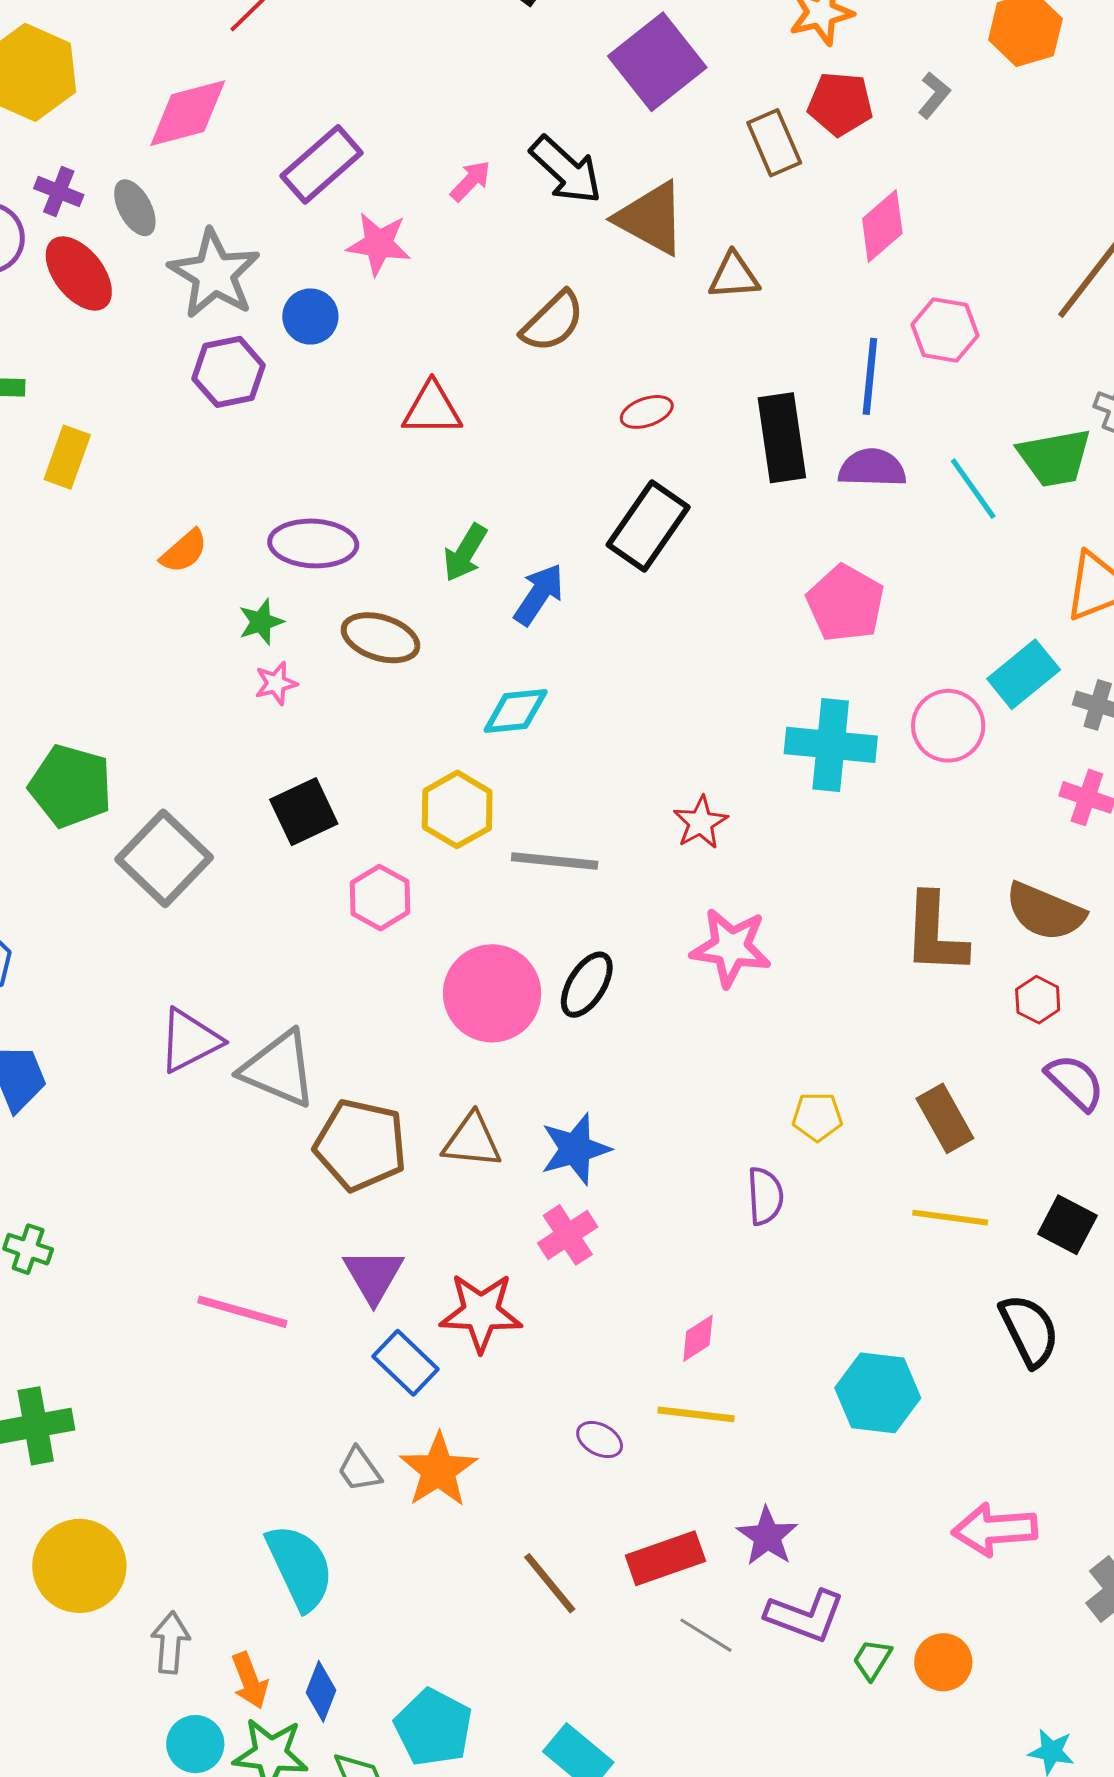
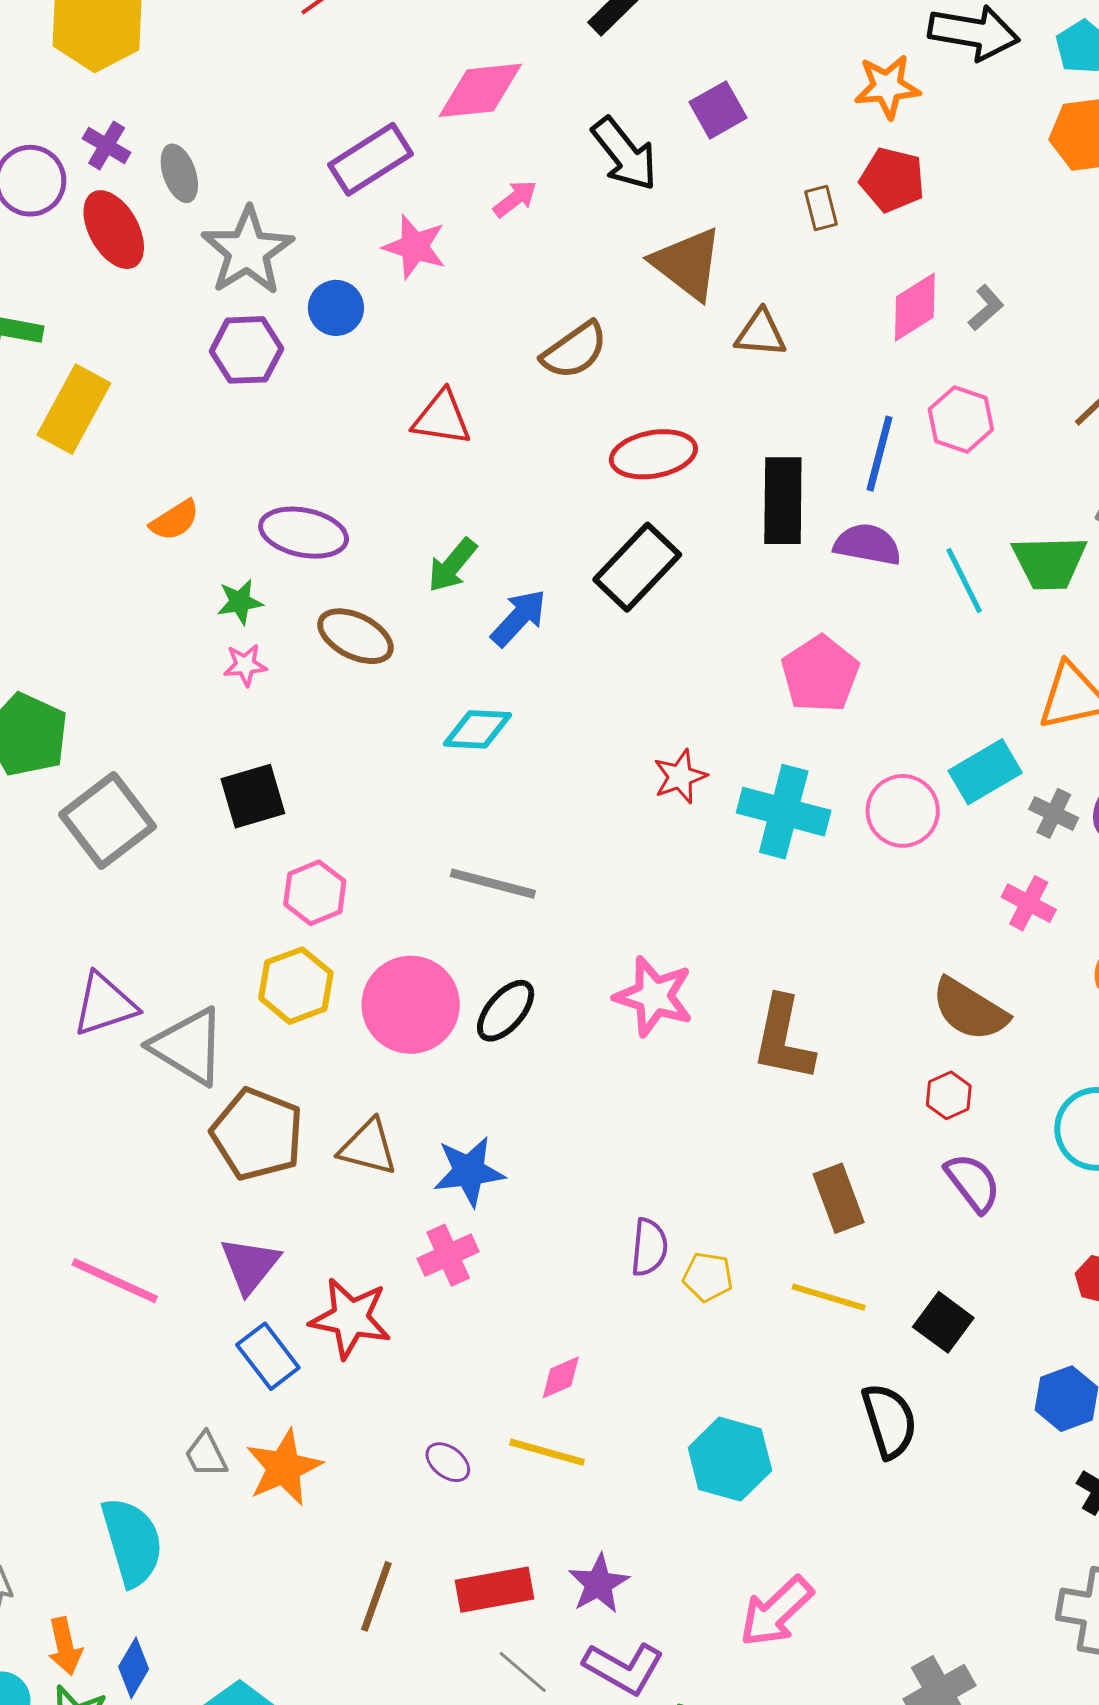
purple square: (657, 62) -> (718, 110), size x0.6
gray L-shape: (934, 95) -> (986, 308), moved
pink diamond: (188, 113) -> (480, 90), moved
brown rectangle: (774, 143) -> (821, 208), size x0.7
black arrow: (566, 170) -> (625, 154), moved
red ellipse: (647, 412) -> (653, 454), size x1.6
yellow rectangle: (67, 457) -> (74, 409), size x1.4
yellow hexagon: (457, 809) -> (296, 986), moved
red star: (701, 822) -> (680, 777), moved
brown L-shape: (935, 934) -> (783, 1039), moved
yellow pentagon: (817, 1117) -> (708, 1277), moved
pink arrow: (995, 1529) -> (776, 1612), moved, turned -48
brown line: (550, 1583) -> (376, 1596), turned 50

